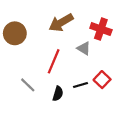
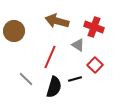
brown arrow: (61, 23) -> (57, 21), turned 45
red square: (102, 80) -> (95, 65), moved
black semicircle: (58, 94) -> (54, 87), size x1.5

